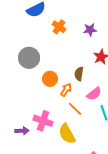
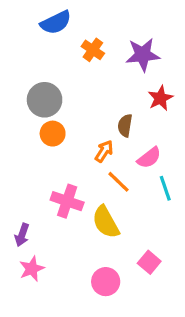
purple star: (90, 30) -> (143, 55), size x1.5
orange circle: (50, 79) -> (53, 134), moved
purple arrow: (22, 131) -> (22, 235), moved, turned 112

